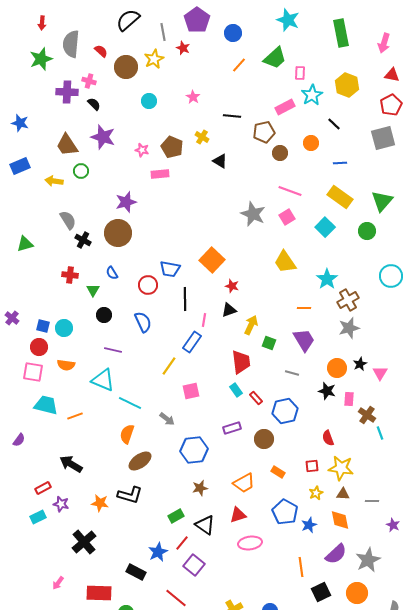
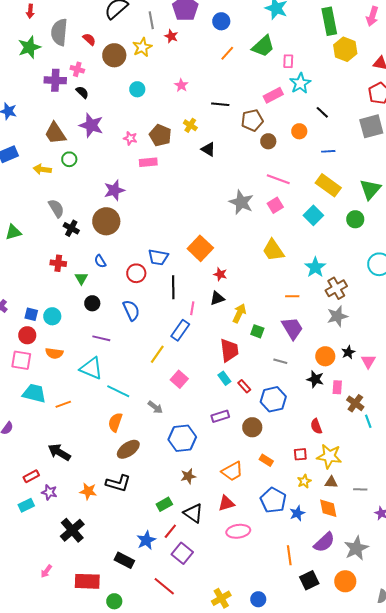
pink arrow: (384, 43) -> (372, 16), moved
yellow hexagon: (347, 85) -> (345, 49), moved
pink square: (191, 391) -> (179, 379), turned -36

